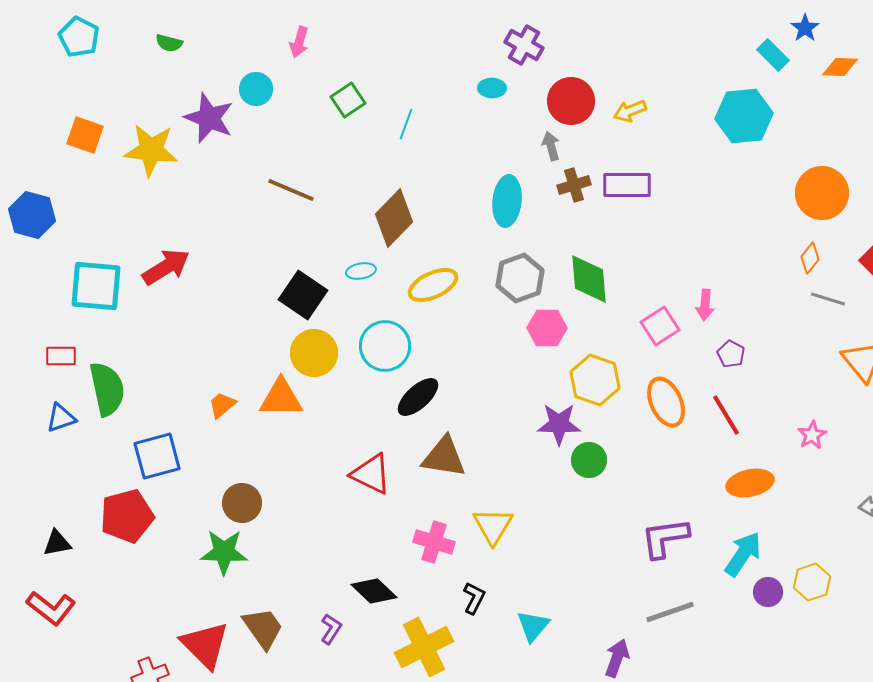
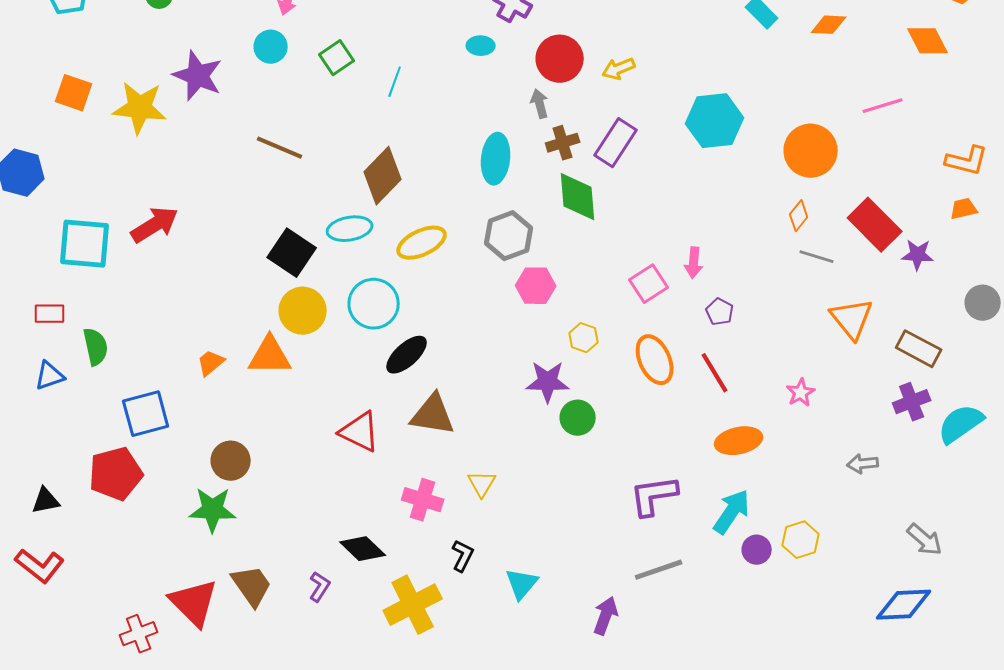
cyan circle: (256, 89) -> (271, 47), moved
cyan hexagon: (744, 116) -> (715, 121), moved
purple rectangle: (627, 185) -> (616, 143), turned -57
cyan ellipse: (361, 271) -> (350, 229), size x1.5
green diamond: (589, 279) -> (578, 197), moved
yellow hexagon: (595, 380) -> (584, 338), size x0.6
green semicircle: (107, 389) -> (96, 347), size x0.7
yellow triangle: (493, 526) -> (482, 484), size x0.7

